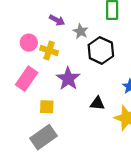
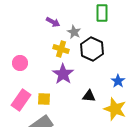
pink circle: (29, 43) -> (20, 63), moved
yellow cross: (49, 50) -> (61, 49), moved
pink rectangle: (27, 79) -> (21, 100), moved

